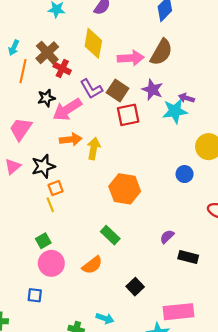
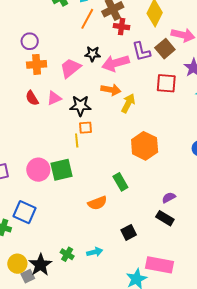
red cross: (62, 68) -> (122, 27), turned -35
brown square: (118, 91) -> (165, 49), moved
black star: (46, 98) -> (93, 54), moved
green square: (43, 241) -> (62, 170), size x1.6
black rectangle: (188, 257) -> (165, 218), moved
pink circle: (51, 263) -> (38, 170), moved
blue square: (35, 295) -> (24, 212), moved, size x1.6
cyan arrow: (105, 318) -> (95, 252), turned -49

